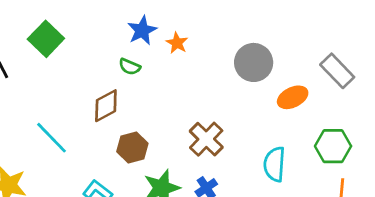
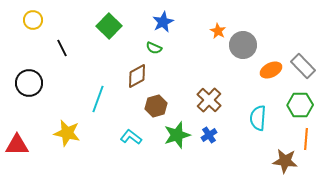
green square: (46, 39) -> (109, 26), moved
orange star: (177, 43) -> (218, 31), moved
gray rectangle: (337, 71) -> (303, 66), moved
cyan line: (52, 138) -> (98, 99), turned 64

